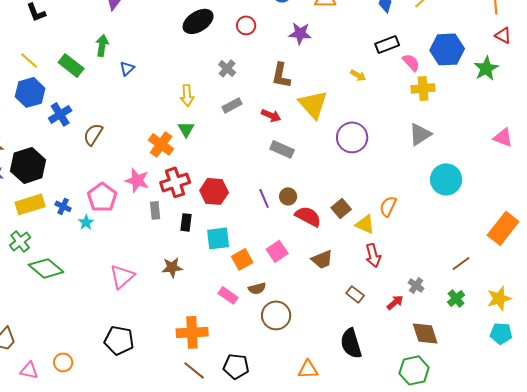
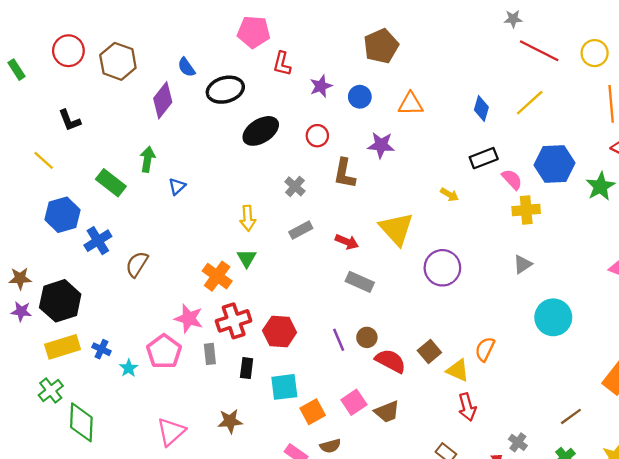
yellow line: (29, 60) -> (44, 160), moved
brown L-shape: (281, 75) -> (344, 173), moved
gray triangle: (420, 134) -> (523, 264), size x0.7
pink pentagon: (102, 197) -> (164, 352), moved
brown trapezoid: (322, 259) -> (387, 412), moved
green diamond: (46, 268) -> (81, 422), turned 52

